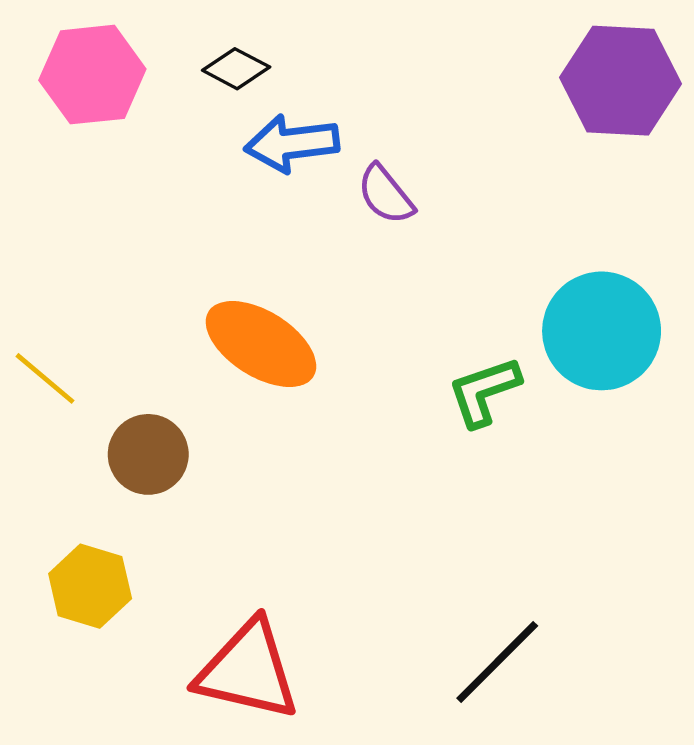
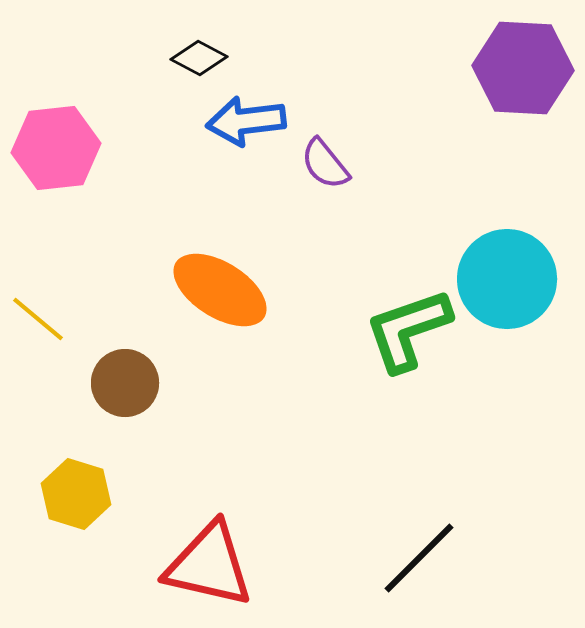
pink hexagon: (92, 75) -> (56, 148), moved
green L-shape: (484, 391) -> (408, 330), size x1.4

